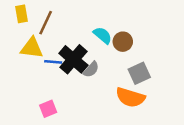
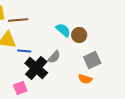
brown line: (46, 23) -> (18, 20), turned 60
black cross: (73, 59) -> (36, 68), moved
orange semicircle: (130, 97) -> (85, 79), size x0.6

